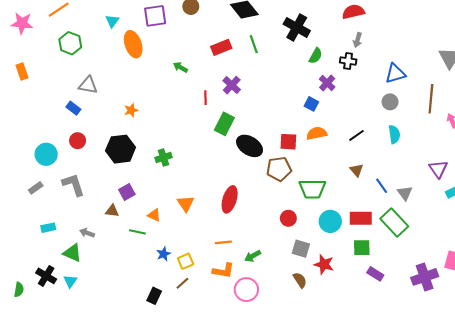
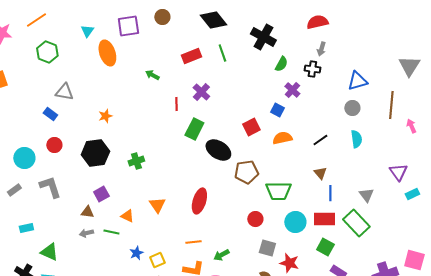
red square: (288, 142) -> (251, 127), moved, turned -30
blue line: (382, 186) -> (330, 193), moved, turned 35
gray arrow: (87, 233) -> (86, 233), moved, turned -32
green square: (362, 248) -> (325, 247), turned 30

